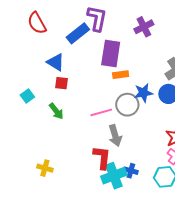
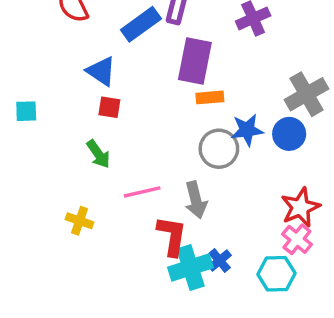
cyan square: (27, 96) -> (26, 111), moved, turned 32
pink line: (101, 112) -> (142, 192), moved
yellow cross: (45, 168) -> (79, 221), moved
blue cross: (131, 171) -> (220, 261), turned 32

